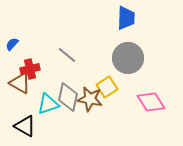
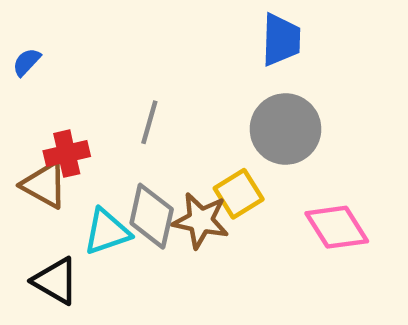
blue semicircle: (12, 44) -> (27, 62), moved
gray line: (67, 55) -> (149, 122), turned 66

